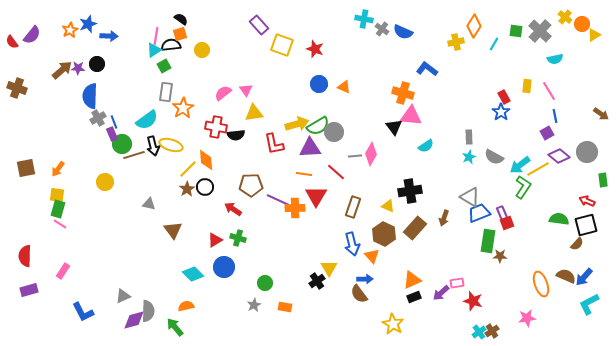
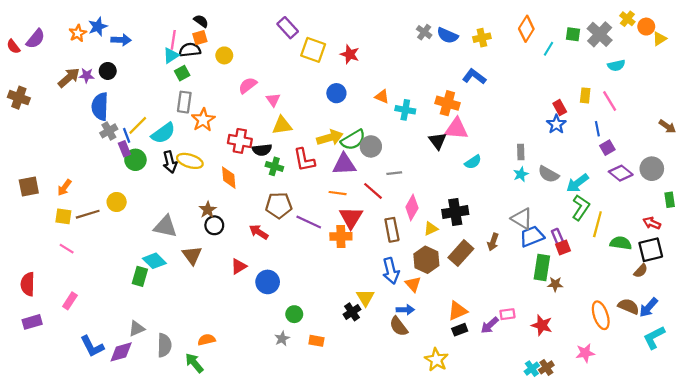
cyan cross: (364, 19) -> (405, 110), moved
yellow cross: (456, 42) -> (482, 38), moved
blue circle: (319, 84) -> (336, 93), moved
pink semicircle: (223, 93) -> (248, 85), moved
blue line: (555, 116) -> (597, 129), moved
pink diamond: (371, 154) -> (412, 208), moved
brown line: (134, 155) -> (88, 214), moved
yellow line: (188, 169) -> (138, 125), moved
yellow line: (538, 169) -> (597, 224), moved, turned -45
black circle: (205, 187) -> (214, 225), moved
gray triangle: (149, 204) -> (165, 226), size x1.6
yellow triangle: (388, 206) -> (431, 229), turned -48
brown rectangle: (353, 207) -> (392, 230), turned -30
orange cross: (295, 208) -> (341, 236), moved
green rectangle: (58, 209) -> (140, 276), moved
green cross: (238, 238) -> (274, 166), moved
blue circle: (224, 267) -> (268, 282), moved
cyan diamond: (193, 274) -> (154, 261), moved
red star: (473, 301) -> (542, 325), moved
purple diamond: (134, 320) -> (121, 352), moved

